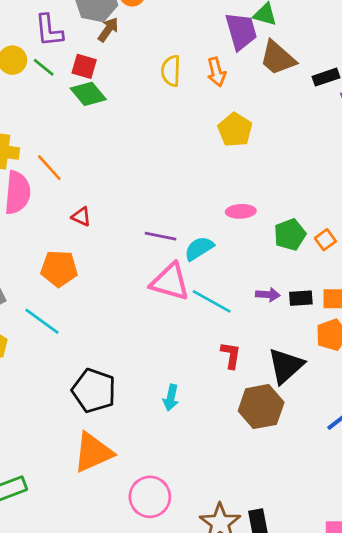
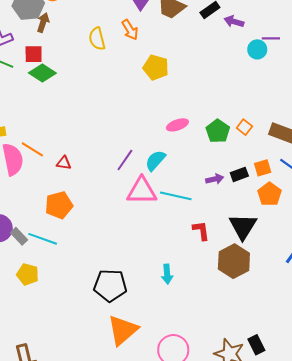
orange line: (49, 168) -> (32, 149), moved
purple line: (161, 236) -> (125, 160), turned -50
cyan line: (42, 321) -> (43, 239), moved

